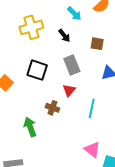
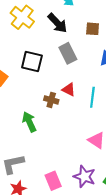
yellow cross: (31, 27) -> (22, 17), turned -30
black arrow: (64, 36) -> (57, 23), size x1.5
red triangle: (69, 90) -> (69, 89), moved, turned -40

